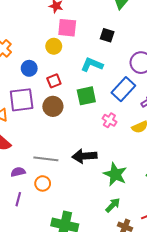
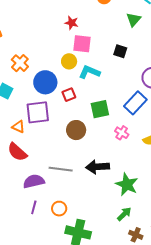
cyan L-shape: (92, 65) -> (89, 72), moved
blue circle: (29, 68) -> (45, 82), size x1.5
brown circle: (53, 106) -> (76, 130), moved
purple semicircle: (18, 172) -> (34, 181), size x1.5
orange circle: (43, 183) -> (59, 209), moved

